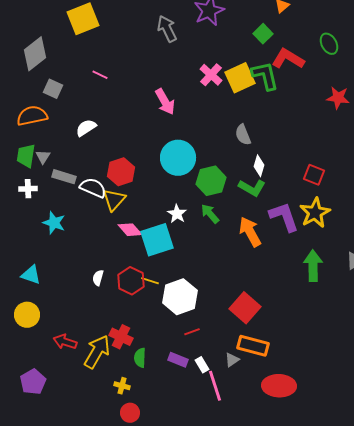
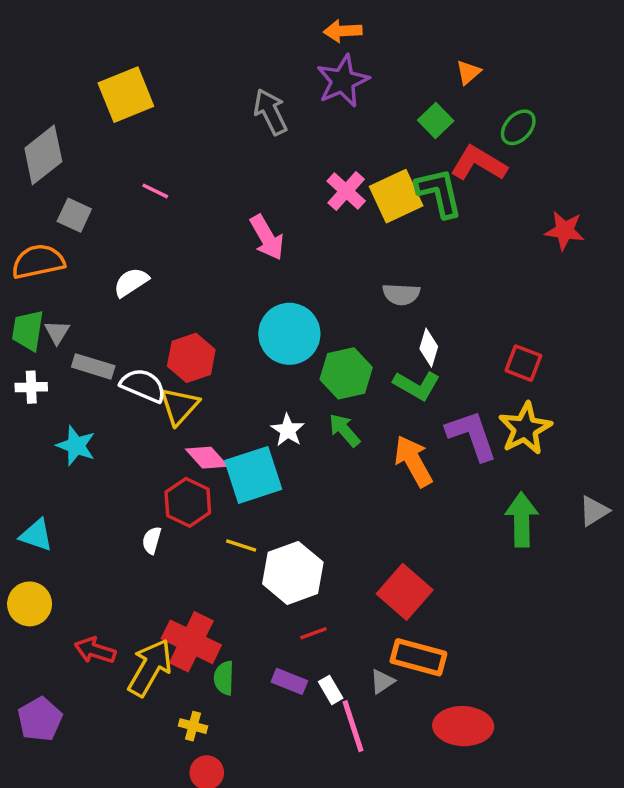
green ellipse: (329, 44) -> (518, 127), moved, turned 70
gray semicircle: (243, 135) -> (401, 294), turned -65
red hexagon: (131, 281) -> (188, 502), moved
red cross: (121, 337) -> (191, 642), size x1.4

